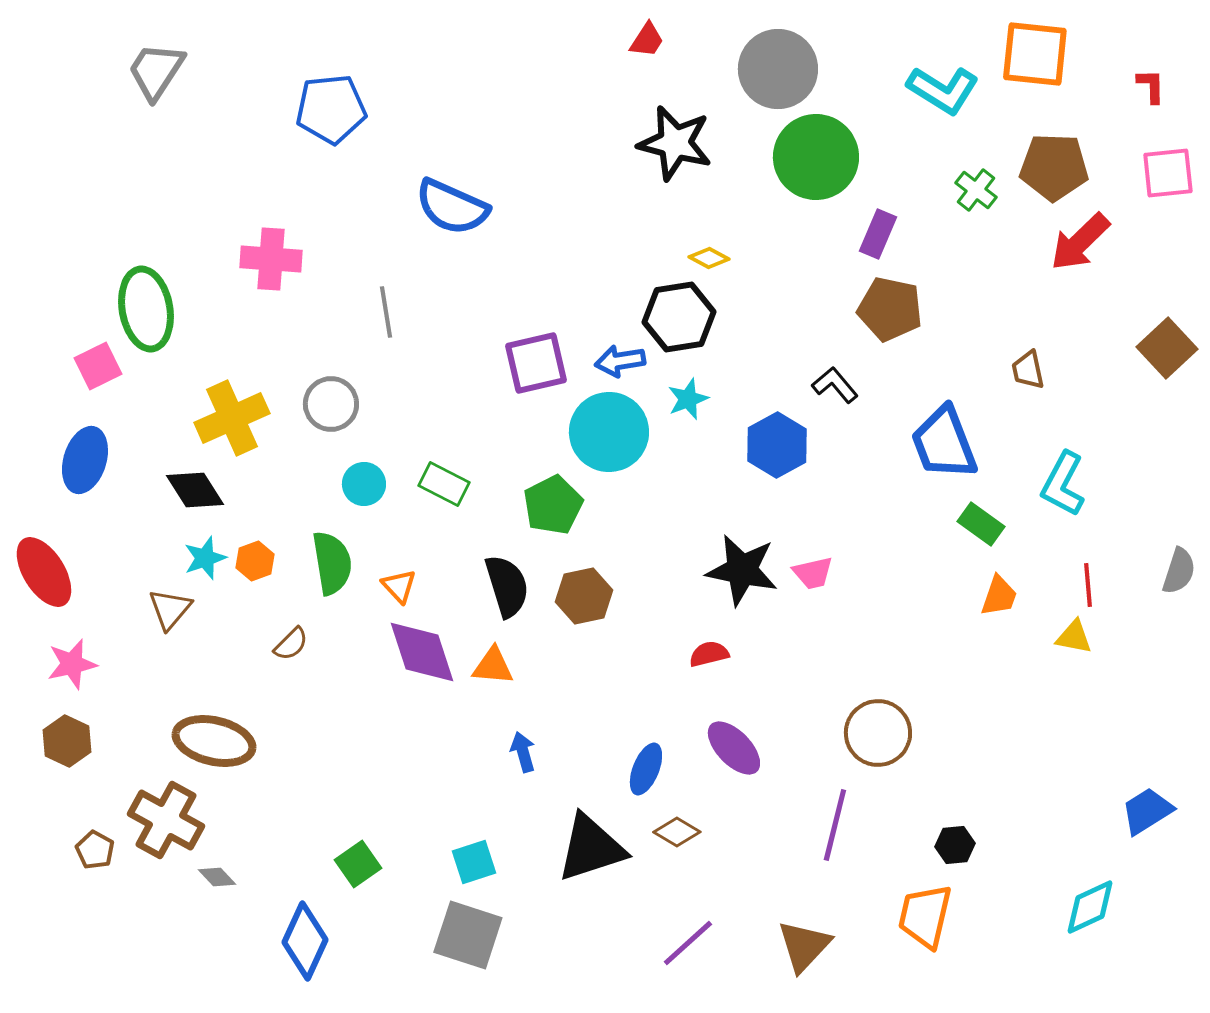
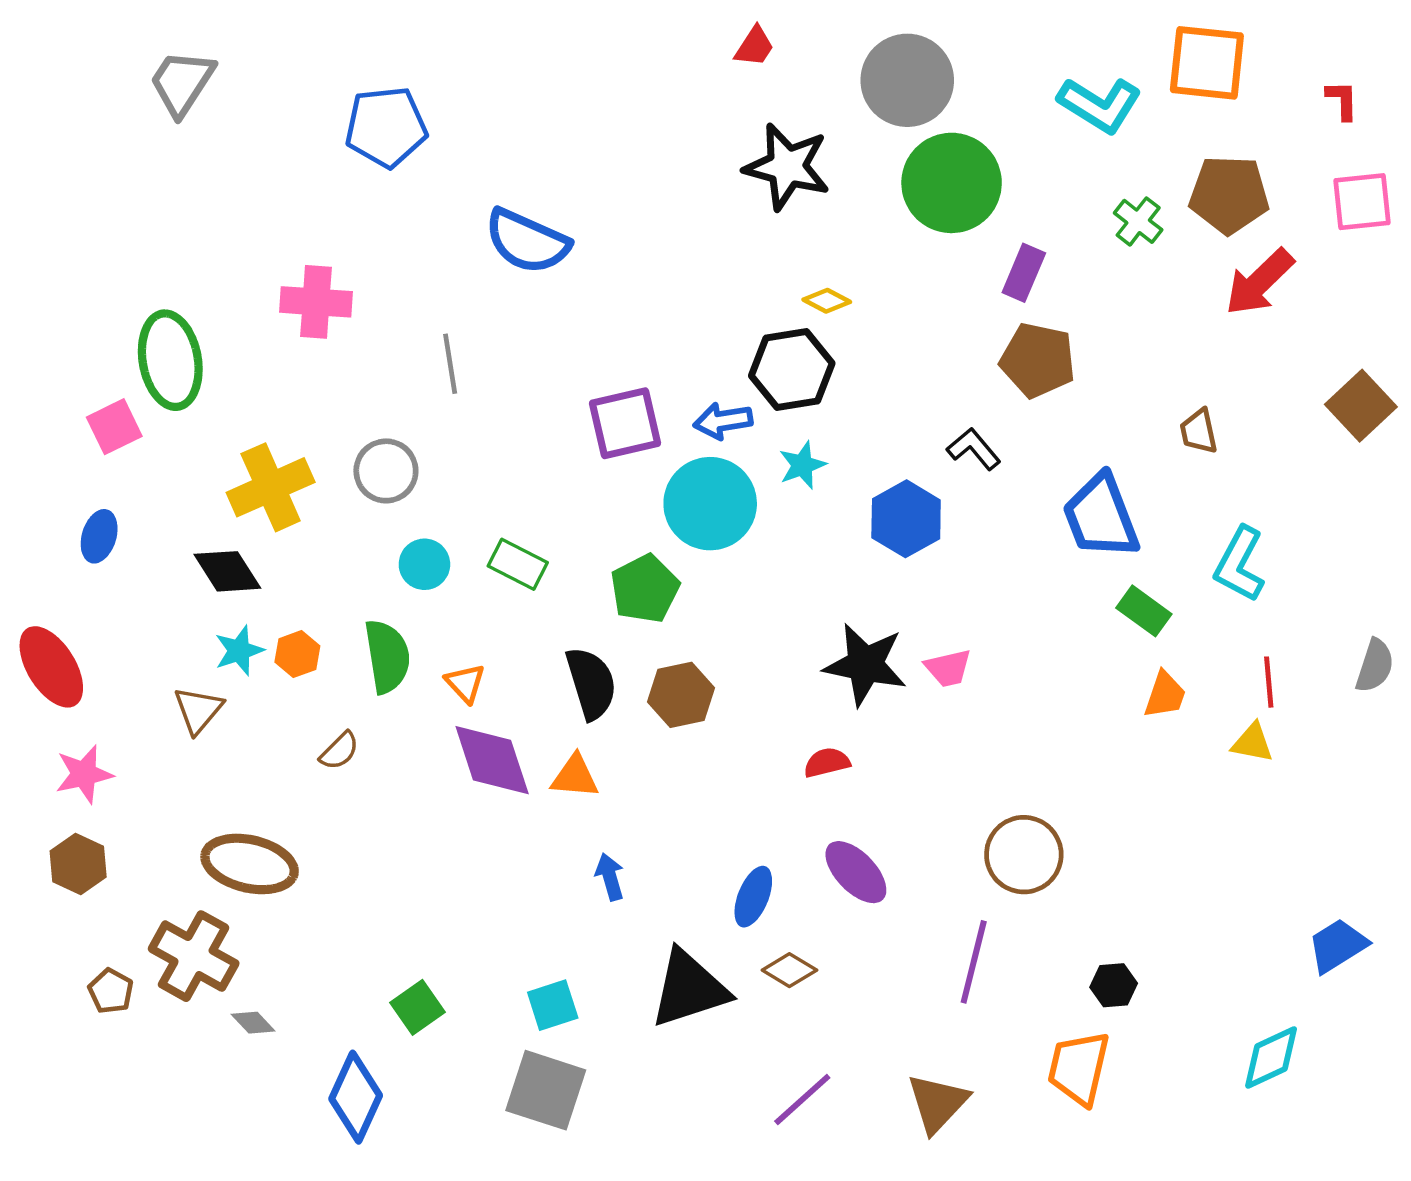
blue ellipse: (85, 460) -> (99, 536), size x0.7

